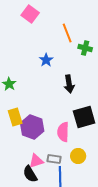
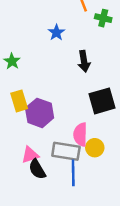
pink semicircle: (63, 132) -> (80, 134), moved
gray rectangle: (54, 159) -> (66, 151), size x1.6
pink triangle: (36, 161) -> (30, 155), moved

